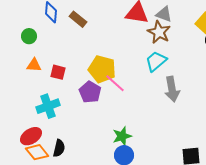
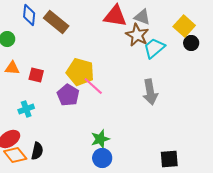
brown rectangle: (78, 19) -> (56, 22), size x1.4
cyan trapezoid: (156, 61) -> (154, 48), moved
cyan cross: (48, 106) -> (26, 109), size x0.7

